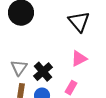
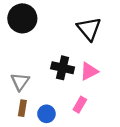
black cross: (43, 72) -> (63, 68), moved, turned -36

